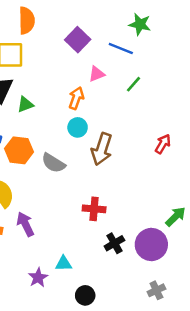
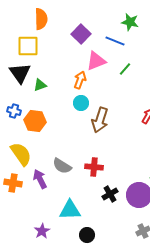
pink triangle: (97, 74) -> (96, 61), size x1.5
gray semicircle: (53, 163) -> (62, 166), moved
cyan triangle: (64, 264) -> (70, 210), size x1.6
purple star: (38, 278) -> (42, 231), moved

